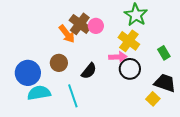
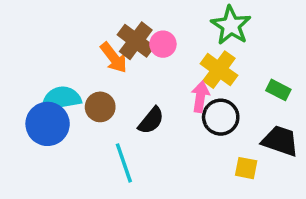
green rectangle: (164, 53) -> (278, 90), turned -32
pink arrow: (118, 57) -> (200, 97), turned -78
cyan semicircle: (39, 93) -> (61, 98), moved
yellow square: (153, 99) -> (246, 168), moved, turned -32

